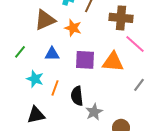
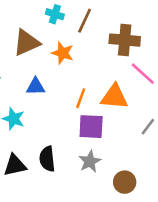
purple square: (85, 60) -> (91, 127), moved
orange line: (55, 88) -> (81, 98), moved
black semicircle: (77, 96) -> (47, 159), moved

